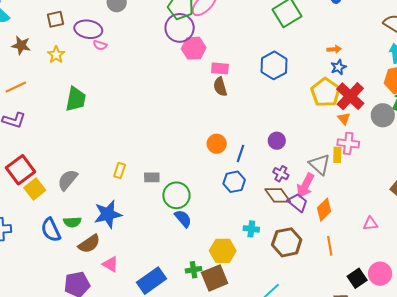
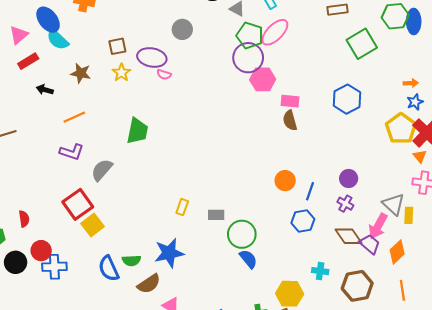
yellow star: (56, 55) -> (121, 73), moved
yellow rectangle: (337, 155) -> (409, 215), moved
purple cross: (281, 174) -> (345, 204), moved
gray semicircle: (68, 180) -> (102, 170), moved

